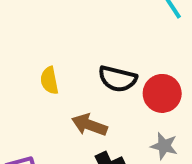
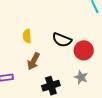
brown arrow: (89, 125) -> (33, 61), moved, turned -90

